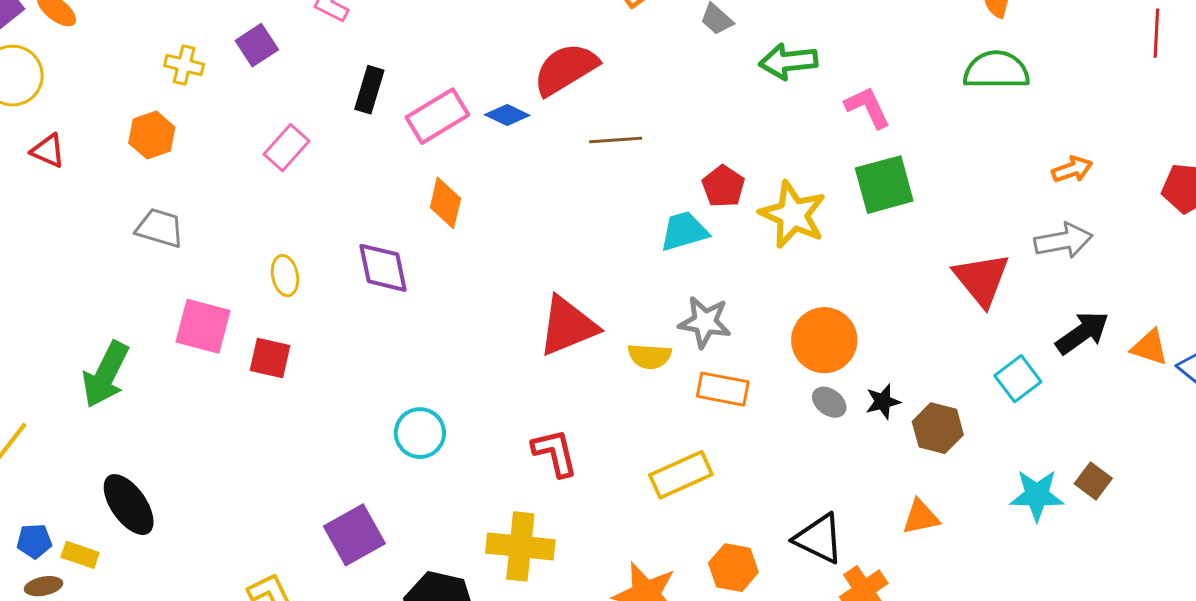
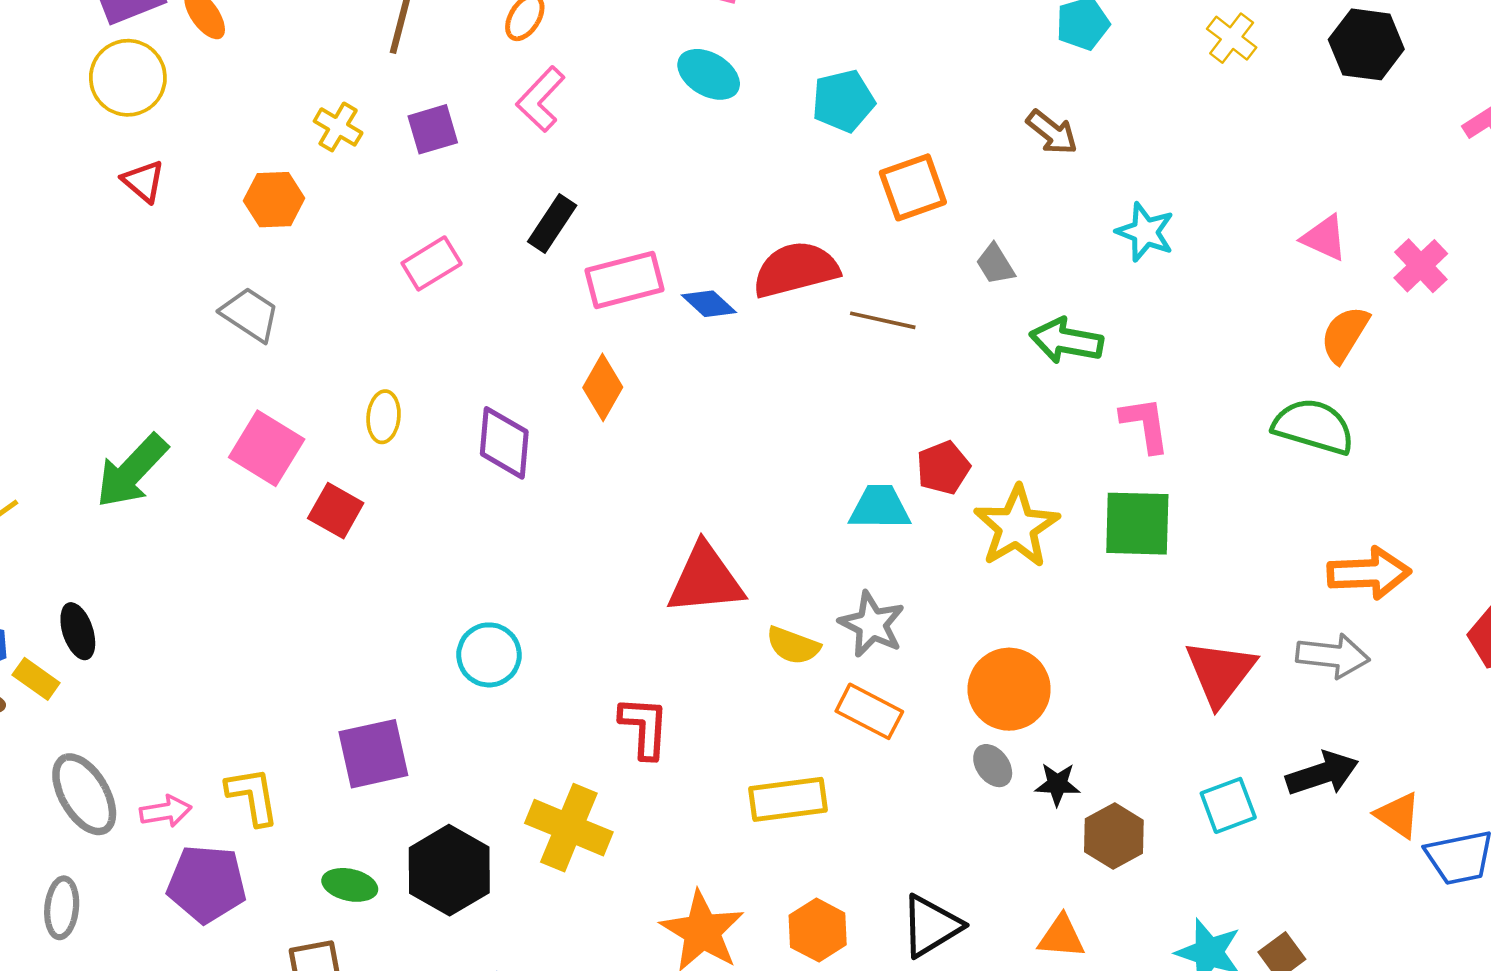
brown line: (616, 140) -> (883, 320), moved
orange arrow: (1072, 169) -> (1369, 573), size x1.6
black ellipse: (129, 505) -> (78, 631), moved, size x0.7
black triangle: (819, 539) -> (931, 926), turned 46

